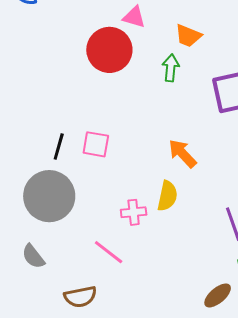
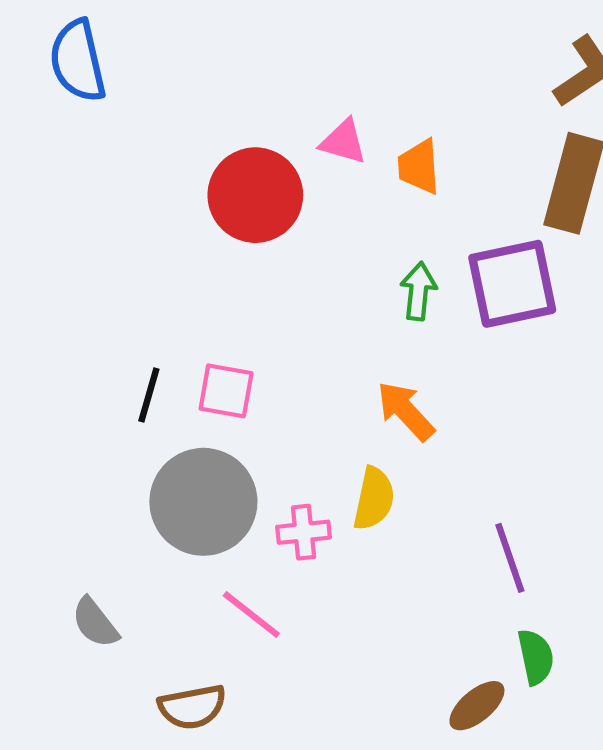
pink triangle: (134, 17) -> (343, 142), moved
orange trapezoid: (188, 36) -> (419, 167), turned 64
green arrow: (171, 68) -> (418, 291), moved
gray circle: (49, 196) -> (203, 502), moved

